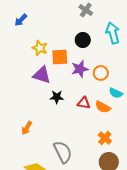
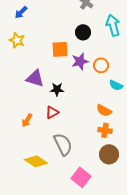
yellow star: (40, 48) -> (17, 40), moved
purple triangle: (42, 75) -> (35, 78), moved
red triangle: (84, 103) -> (52, 112), moved, turned -40
orange semicircle: (103, 107) -> (104, 110), moved
orange cross: (105, 138) -> (105, 130), turned -32

